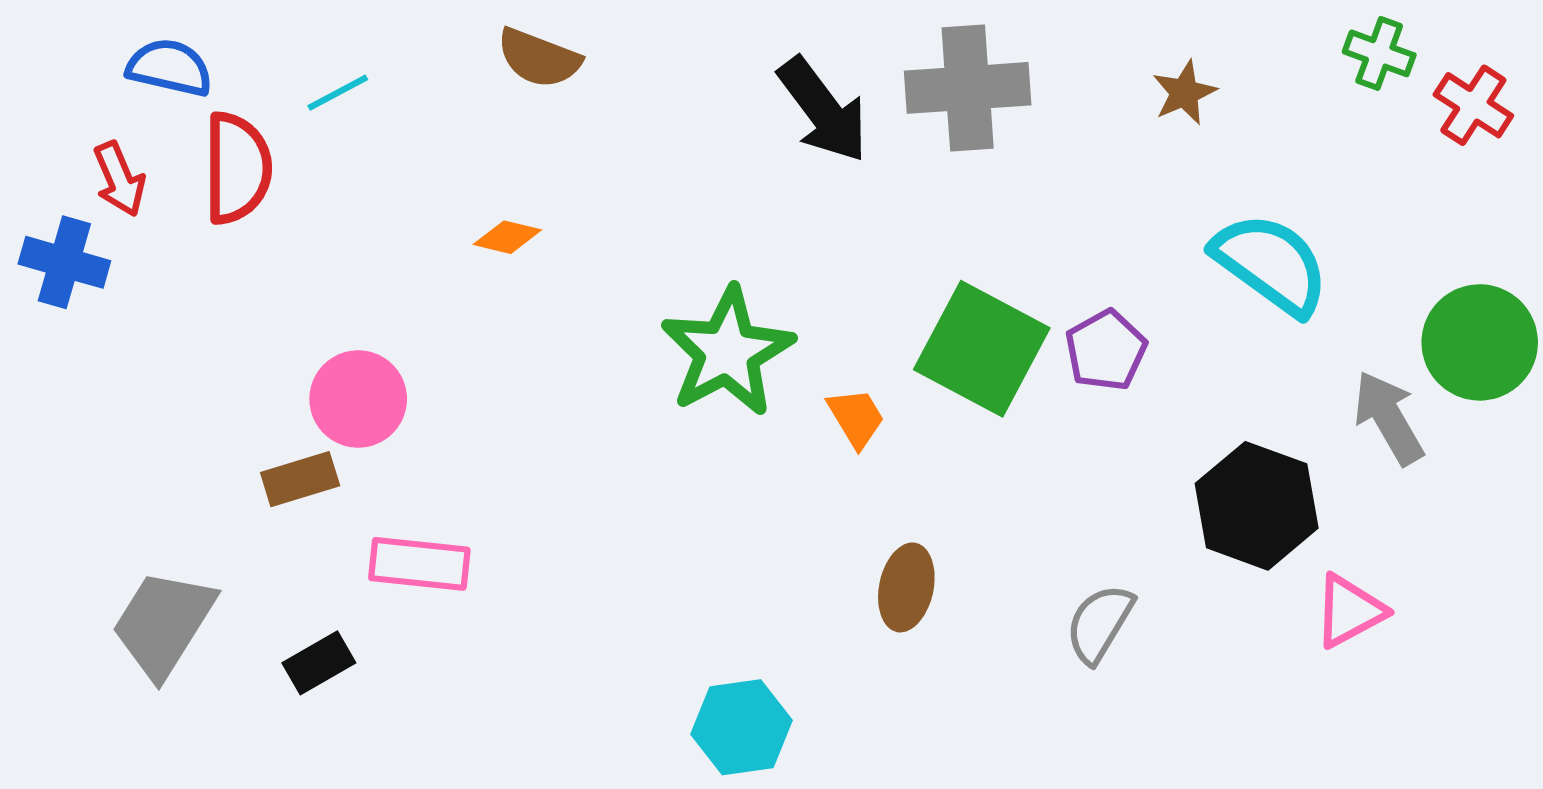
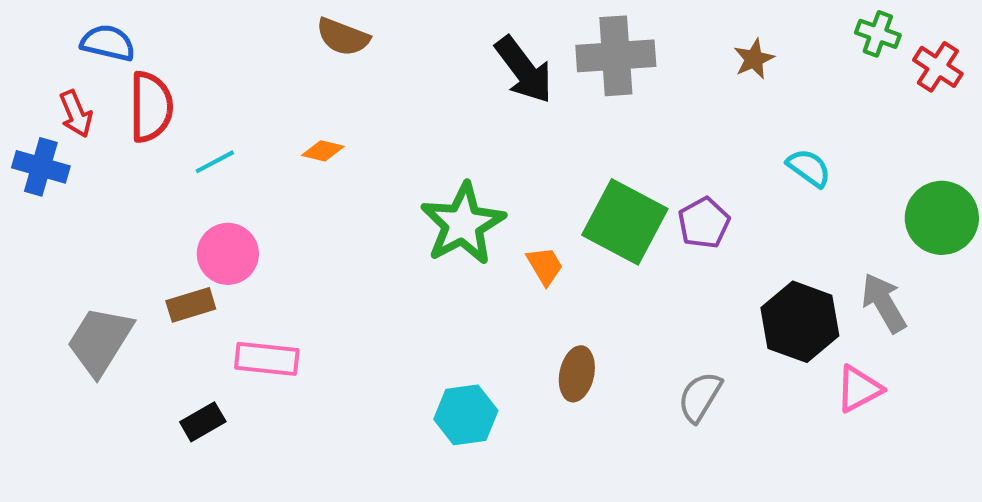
cyan line: (338, 93) -> (215, 162), moved
cyan semicircle: (1271, 264) -> (809, 168), size x0.6
gray arrow: (1389, 418) -> (884, 303), moved
gray trapezoid: (163, 624) -> (100, 341), moved
cyan hexagon: (741, 727) -> (466, 415), moved

